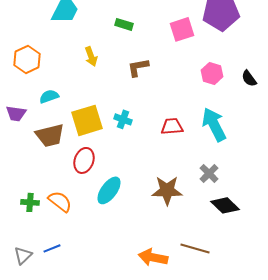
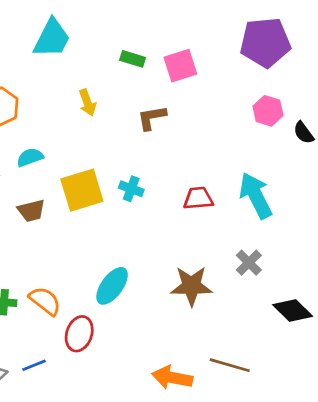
pink square: (182, 29) -> (180, 66), moved
pink hexagon: (212, 73) -> (268, 111), moved
brown trapezoid: (50, 135) -> (31, 211), size x0.7
red ellipse: (84, 160) -> (79, 334), moved
black diamond: (225, 205) -> (293, 310), moved

